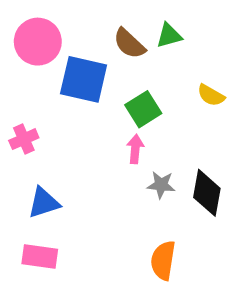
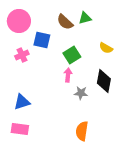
blue square: (84, 79) -> (42, 40), size x0.7
pink cross: (24, 139) -> (22, 55), moved
black diamond: (207, 193) -> (104, 81), moved

